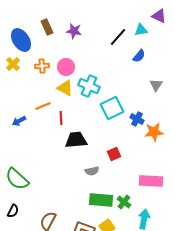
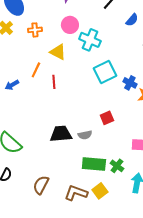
pink circle: (66, 67) -> (70, 25), moved
cyan cross: (89, 86) -> (90, 40), moved
orange line: (43, 106) -> (36, 70), turned -42
black trapezoid: (76, 140) -> (61, 134), moved

